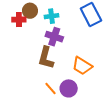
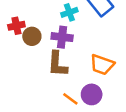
brown circle: (30, 11) -> (32, 36), moved
cyan cross: (52, 16) -> (69, 12), moved

